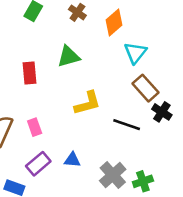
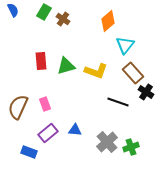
brown cross: (77, 12) -> (63, 19), moved
green triangle: (69, 57) -> (66, 66), moved
yellow L-shape: (87, 103) -> (96, 71), moved, turned 35

